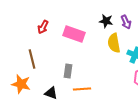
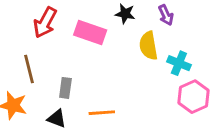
black star: (106, 21) -> (125, 14), moved
red arrow: (43, 27) -> (45, 22), size x1.5
gray rectangle: (68, 71) -> (65, 88), moved

